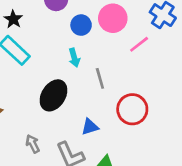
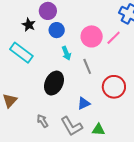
pink circle: (113, 18) -> (92, 36), moved
black star: (13, 19) -> (29, 25), moved
blue circle: (81, 25) -> (57, 30), moved

